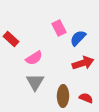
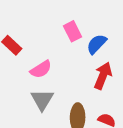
red arrow: (83, 63) -> (103, 76), turned -50

